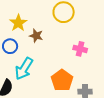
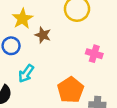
cyan arrow: (24, 69) -> (26, 73), size x0.7

